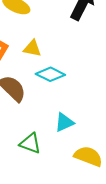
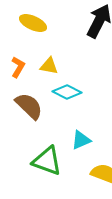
green triangle: (30, 143) -> (47, 161), size x1.4

